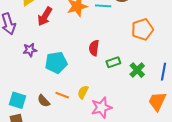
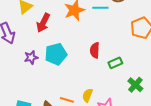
cyan pentagon: (56, 63) -> (56, 54), moved
green cross: (137, 70) -> (135, 85), moved

